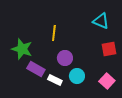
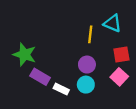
yellow line: (54, 33) -> (90, 34), moved
purple circle: (65, 58) -> (87, 65), moved
pink square: (107, 81) -> (119, 77), moved

